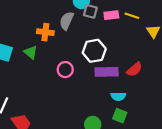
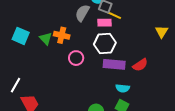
pink rectangle: (111, 15) -> (104, 23), moved
yellow line: (132, 16) -> (114, 15), moved
orange cross: (45, 32) -> (62, 35), moved

